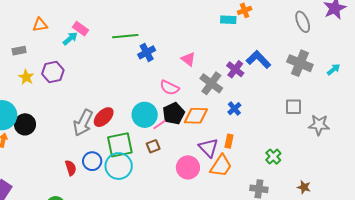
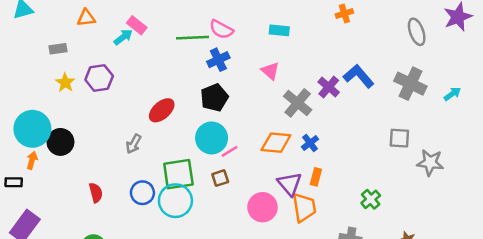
cyan rectangle: (228, 20) -> (279, 30), moved
pink semicircle: (170, 88) -> (221, 29), moved
blue cross: (234, 109) -> (310, 143), moved
black pentagon: (174, 113) -> (214, 98), moved
red ellipse: (104, 117) -> (162, 110), moved
gray arrow: (83, 123) -> (134, 144), size x0.6
orange trapezoid: (221, 166) -> (304, 207), turned -45
red semicircle: (71, 168) -> (96, 193), moved

